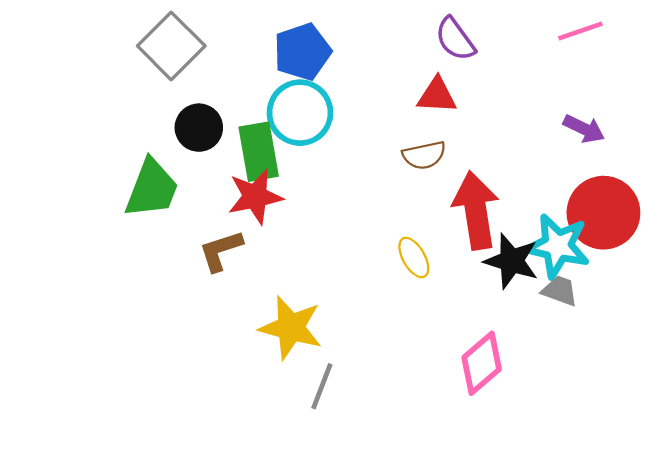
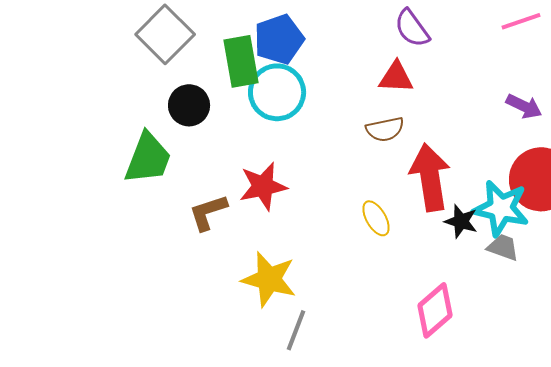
green rectangle: (259, 152) -> (241, 61), moved
red star: (255, 197) -> (263, 186), moved
black star: (512, 261) -> (461, 221), size x0.7

